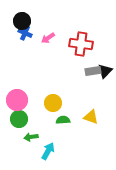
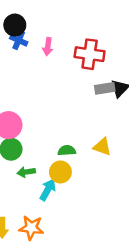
pink arrow: (48, 38) -> (48, 47), turned -48
yellow circle: (53, 103) -> (60, 172), moved

